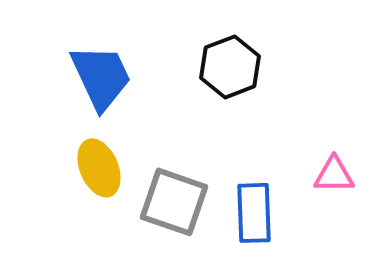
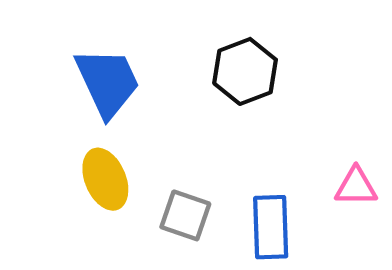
gray square: (174, 202) -> (185, 215), size x0.7

